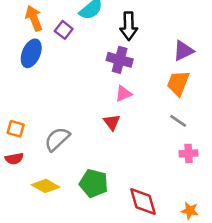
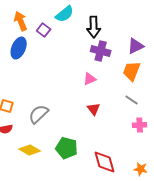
purple cross: (120, 60) -> (101, 51), moved
red triangle: (112, 122) -> (94, 109), moved

